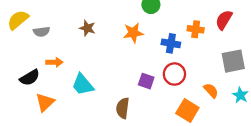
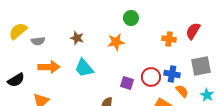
blue cross: (171, 43) -> (172, 74), moved
orange arrow: (54, 62) -> (49, 67), size x1.5
black semicircle: (30, 78) -> (16, 80), moved
cyan trapezoid: (83, 85) -> (84, 68), moved

